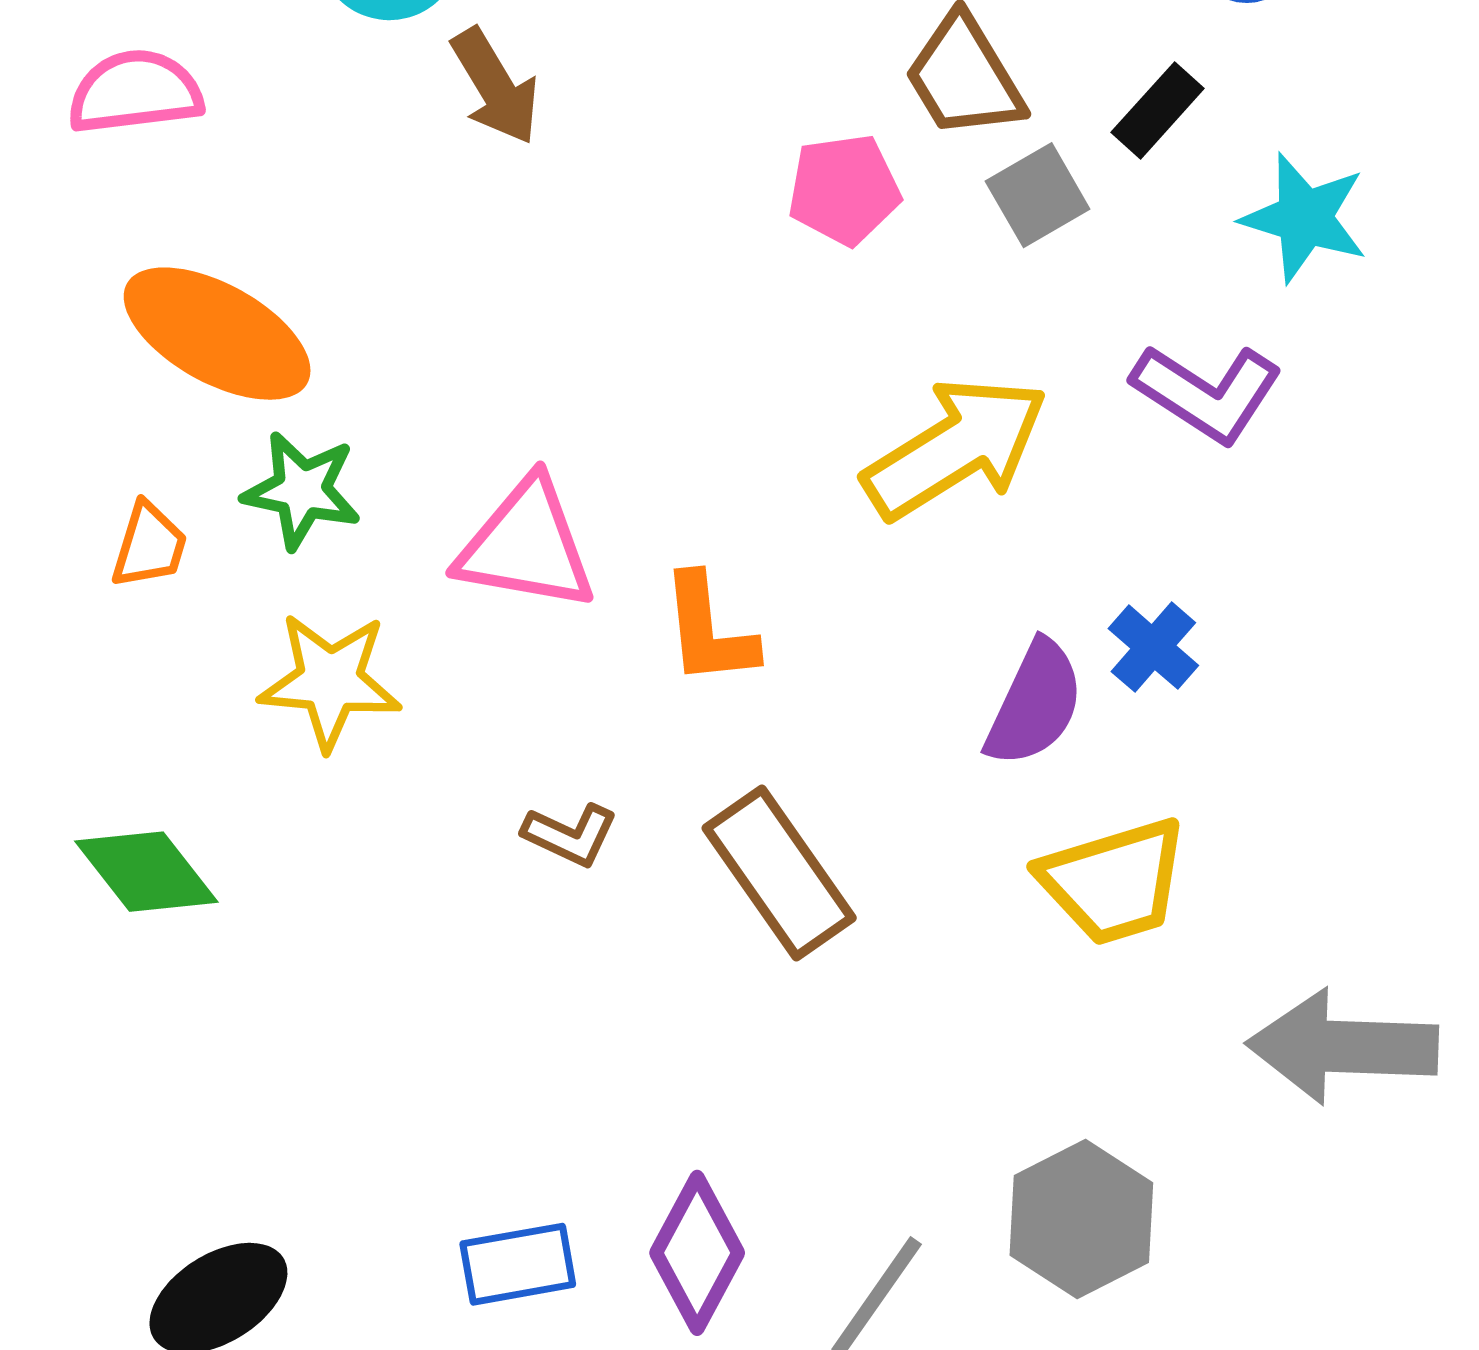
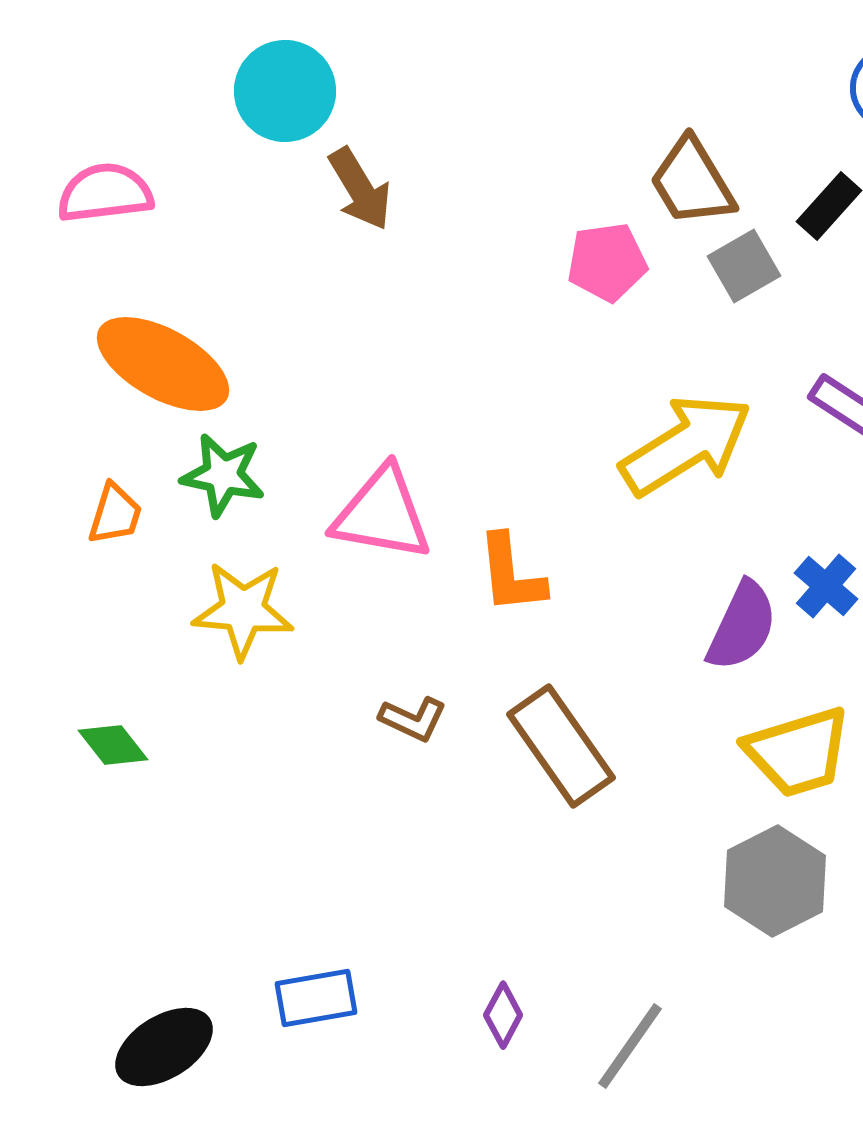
green diamond: (146, 872) -> (113, 745), size x0.7
gray hexagon: (1081, 1219) -> (775, 881), moved
purple diamond: (697, 1253) -> (503, 1015), size x0.6
blue rectangle: (518, 1264) -> (316, 998), moved

